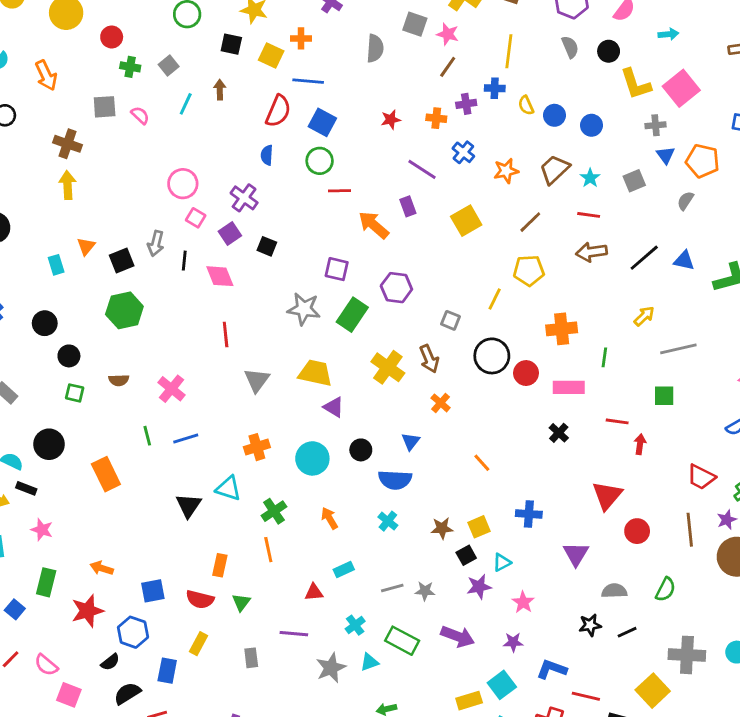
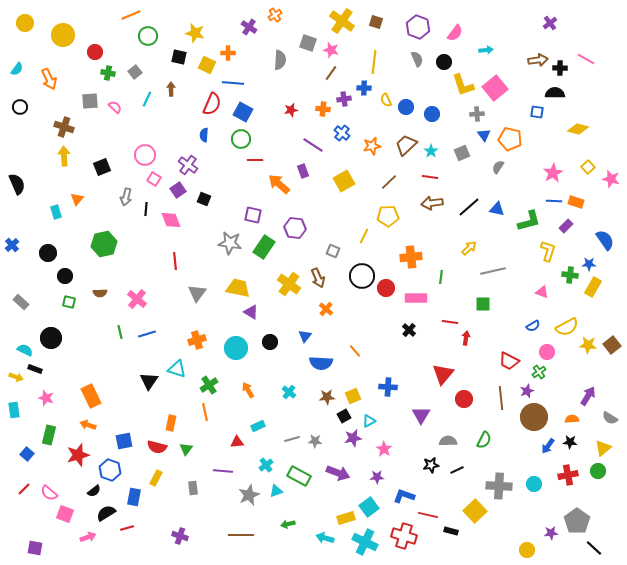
black square: (122, 261) -> (102, 167), moved
orange rectangle: (106, 474) -> (91, 396), moved
blue semicircle: (395, 480) -> (321, 363), moved

